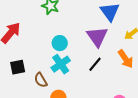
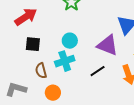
purple triangle: (97, 37) -> (108, 45), turned -50
black square: (18, 67) -> (33, 44), moved

